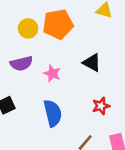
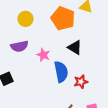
orange pentagon: (58, 24) -> (63, 18), moved, turned 30
blue semicircle: (53, 113) -> (61, 72), moved

